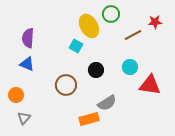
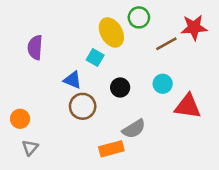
red star: (155, 22) -> (194, 27), size x1.5
blue triangle: (27, 64) -> (73, 80), moved

